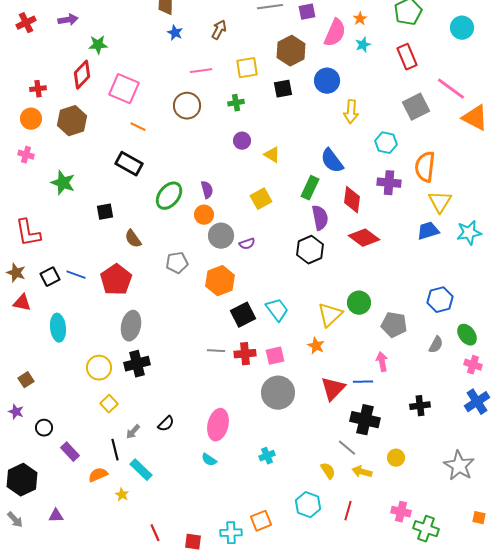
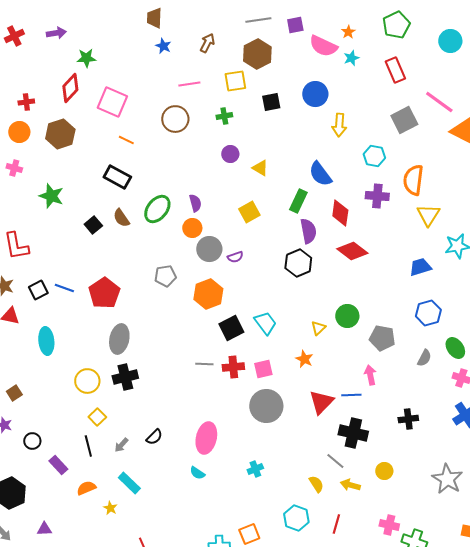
pink semicircle: (335, 33) -> (323, 46), turned 92
brown hexagon: (291, 51) -> (257, 54), moved
black square: (105, 212) -> (93, 225), turned -30
blue trapezoid: (428, 231) -> (420, 267), moved
brown semicircle: (133, 239) -> (121, 218), moved
yellow triangle: (330, 315) -> (318, 328), size x0.6
black line: (115, 450) -> (88, 446), moved

